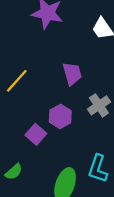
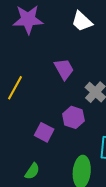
purple hexagon: (60, 116) -> (73, 117), moved

